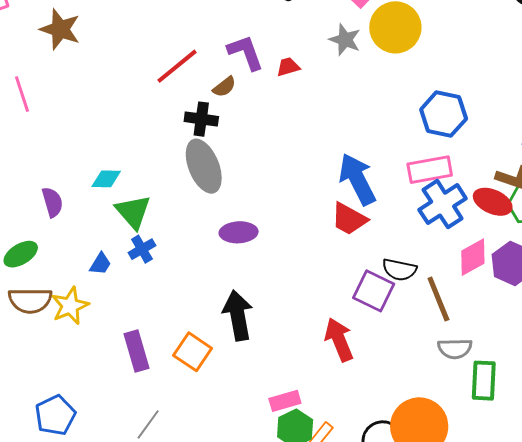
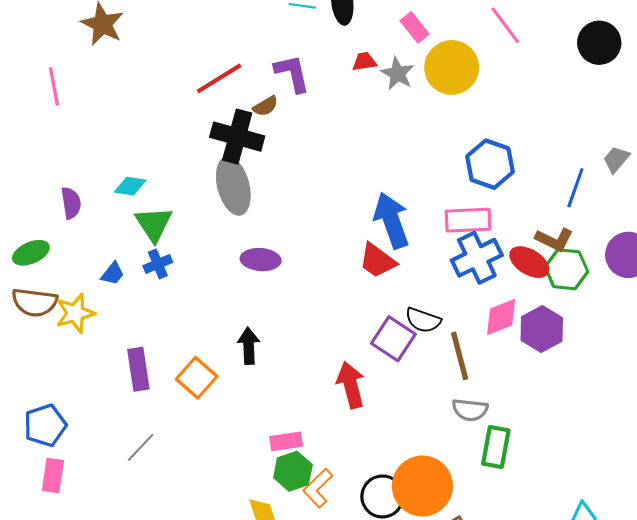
red trapezoid: (288, 67) -> (364, 62), moved
black cross: (201, 119) -> (237, 137), size x1.5
black arrow: (238, 315) -> (249, 346), size x0.7

